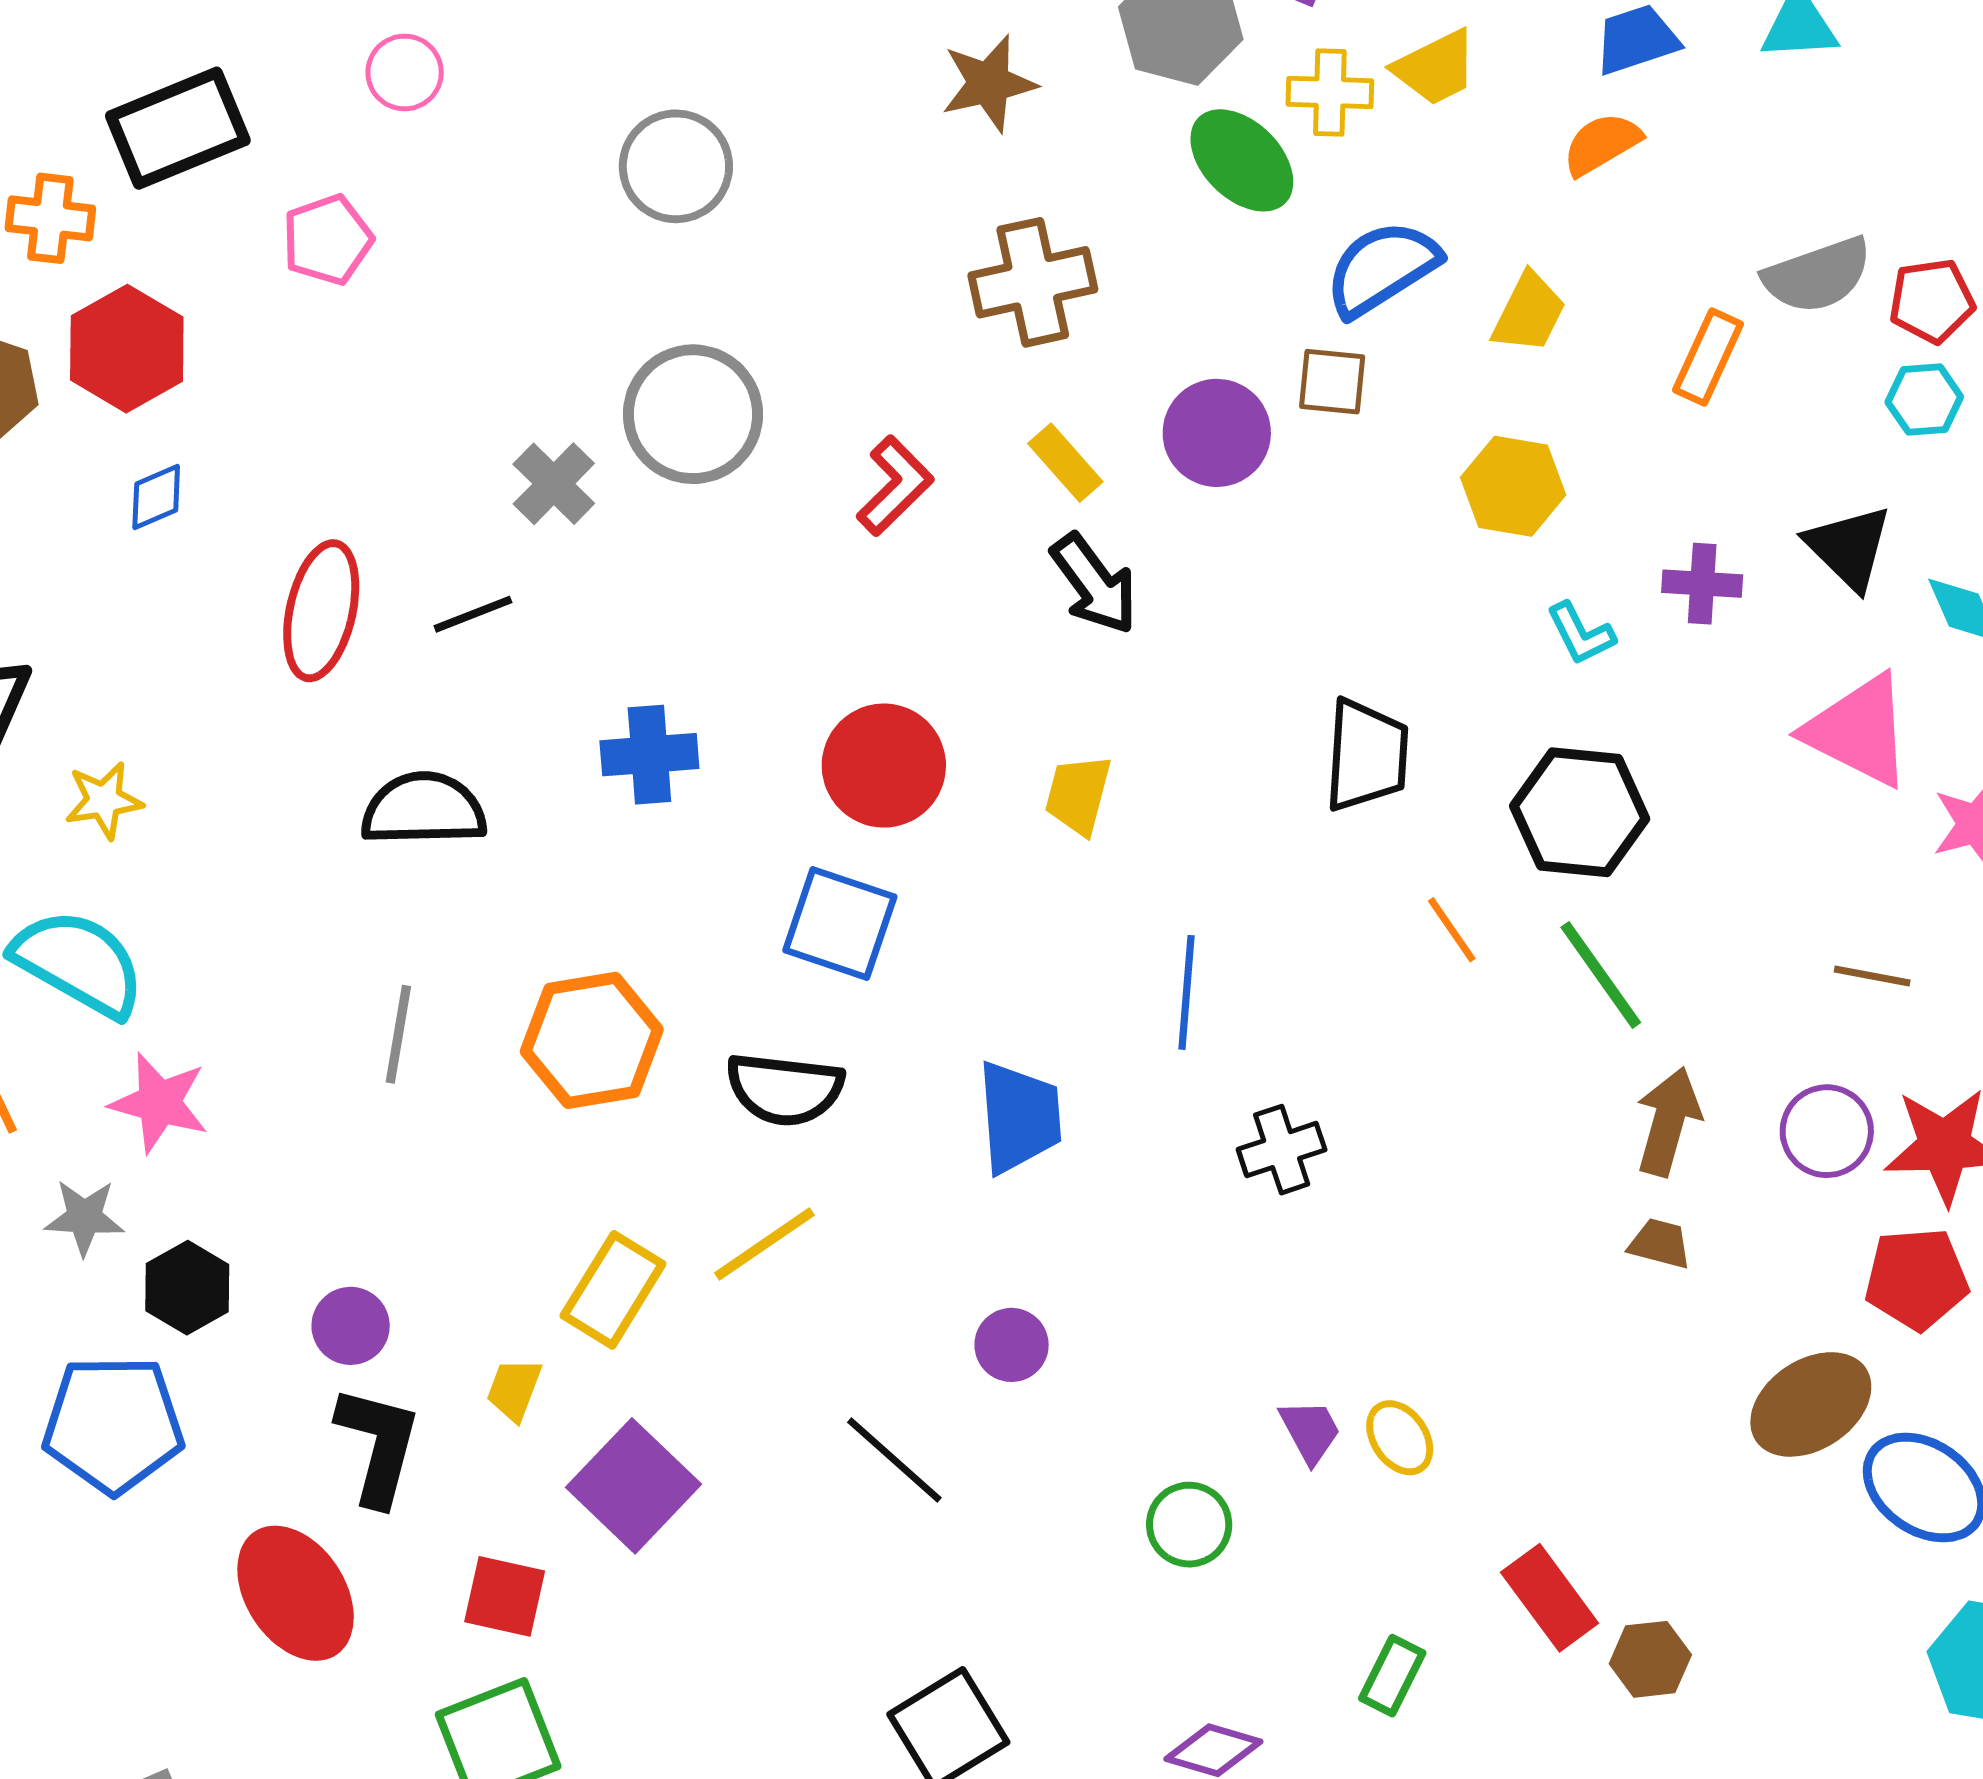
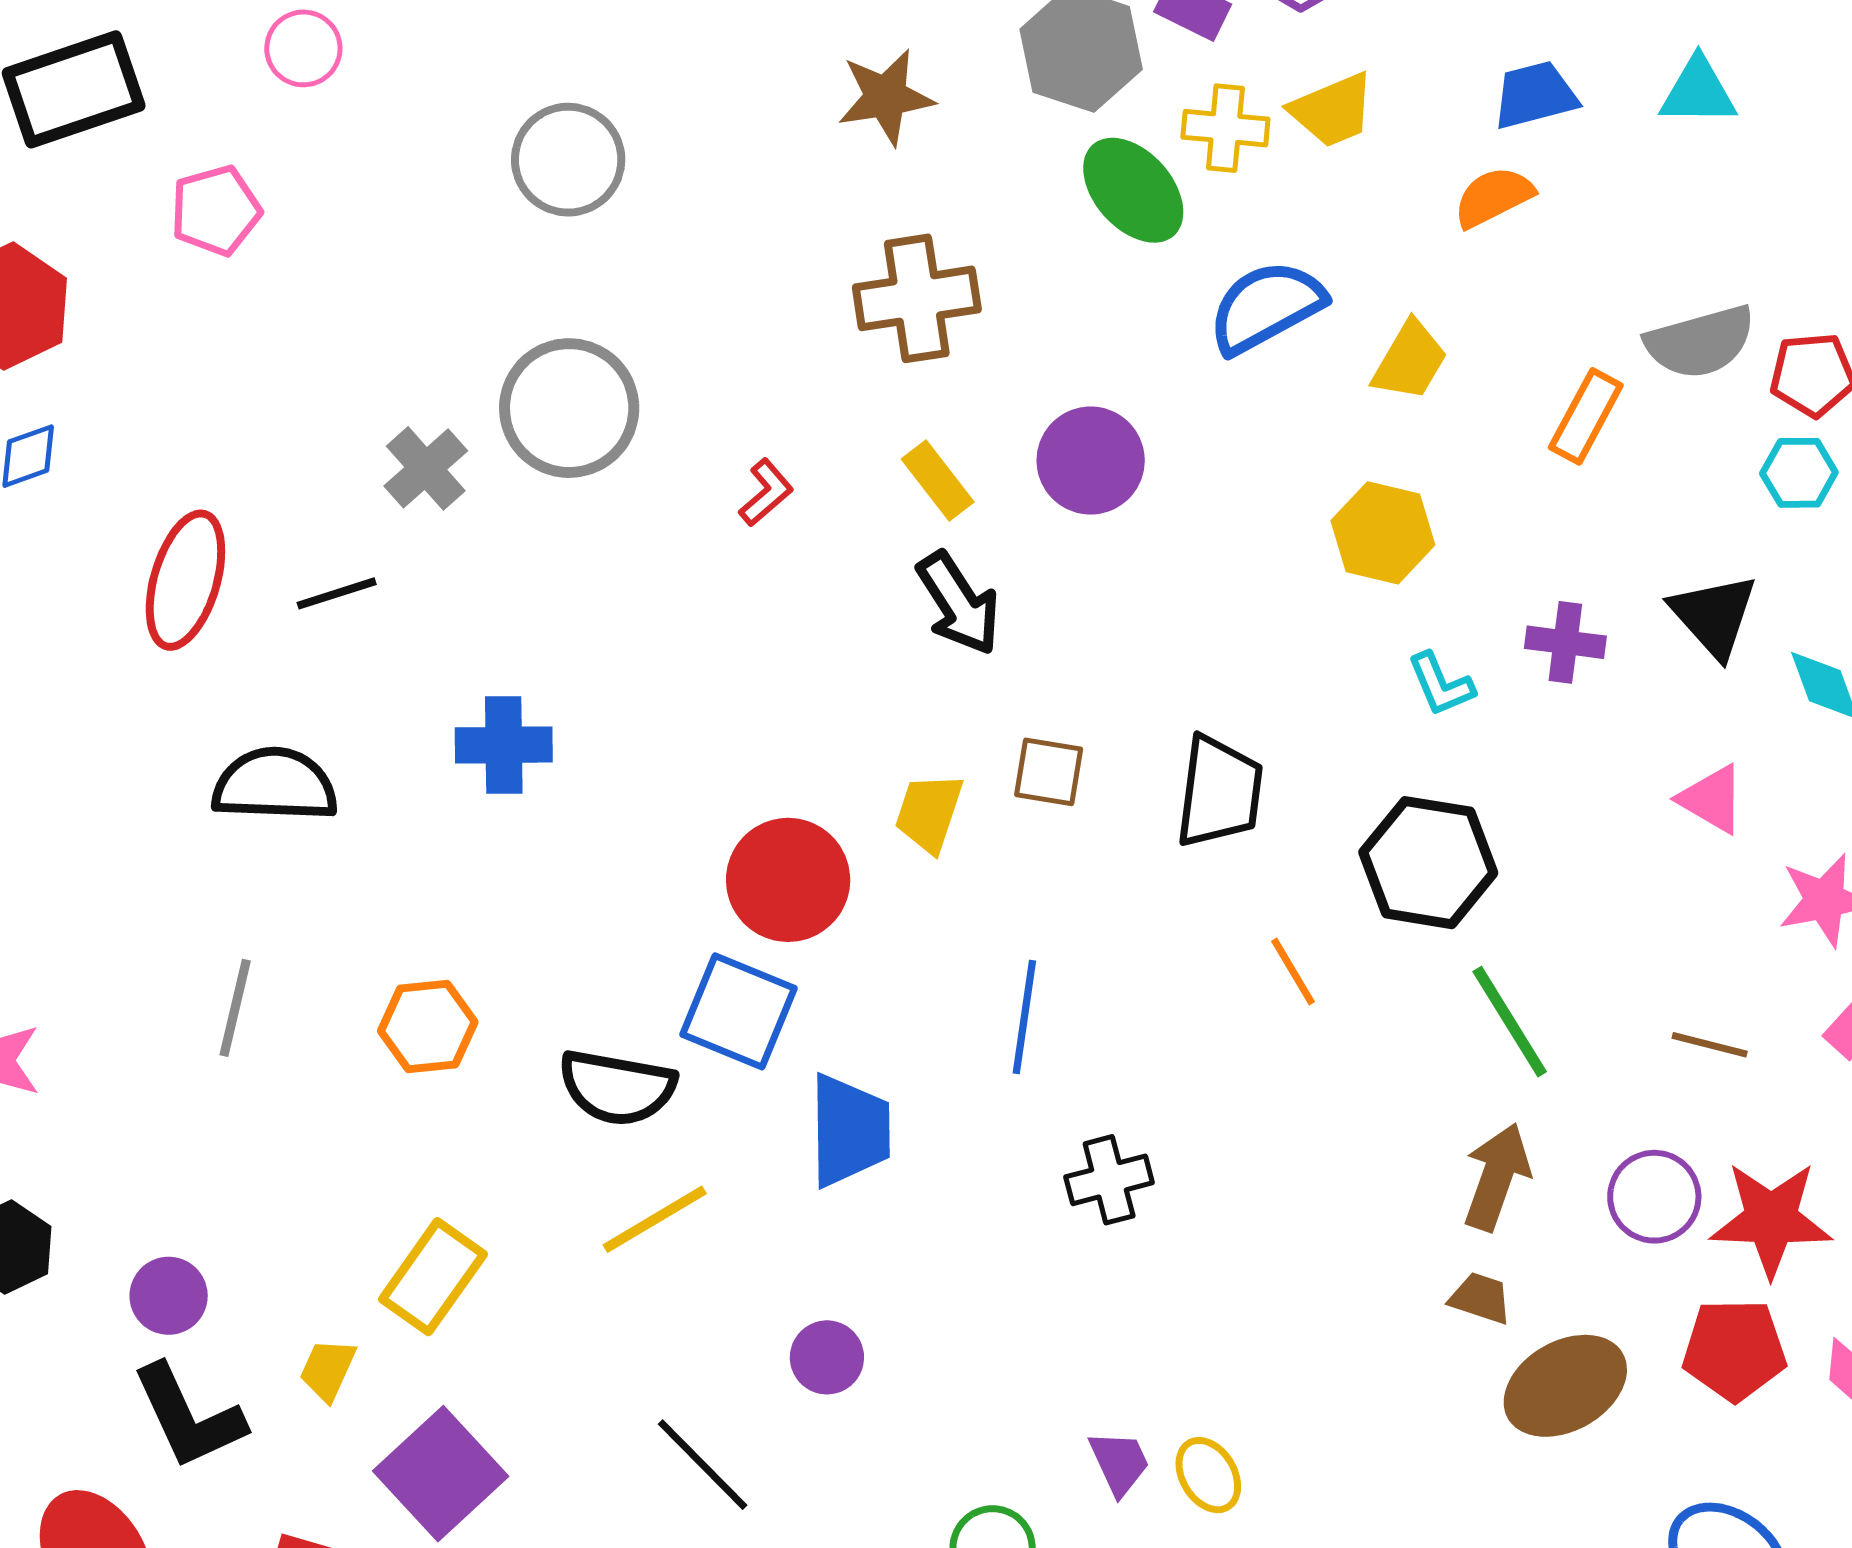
brown square: (1332, 382) -> (1049, 772), moved
red L-shape: (895, 486) -> (766, 493), size x0.7
pink triangle: (1858, 731) -> (1712, 799), size x0.6
red circle: (884, 766) -> (788, 880), moved
blue square: (840, 924) -> (738, 1011), moved
green line: (1601, 975) -> (1510, 1022), moved
orange hexagon: (592, 1040) -> (428, 1026), size x0.7
yellow line: (764, 1244) -> (655, 1219), moved
brown ellipse: (1811, 1404) -> (1565, 1386), moved
black L-shape: (378, 1445) -> (188, 1417), turned 137

